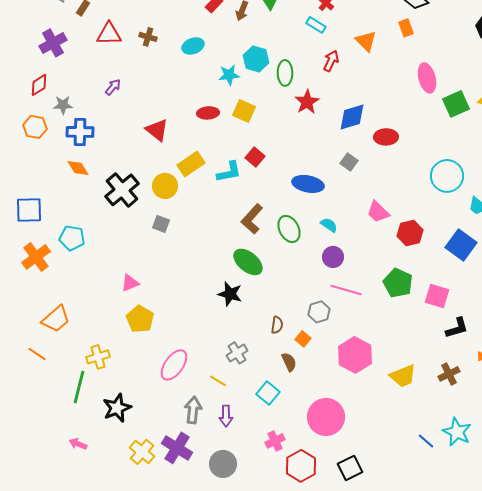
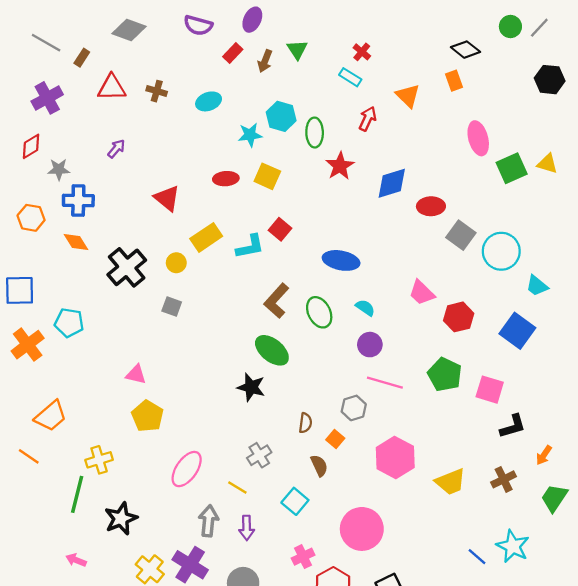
orange hexagon: (35, 127) -> (31, 218), moved
gray square: (349, 162) -> (461, 235), moved, size x1.4
yellow circle: (165, 186) -> (176, 263), size x0.7
pink triangle: (130, 283) -> (136, 375), turned 36

